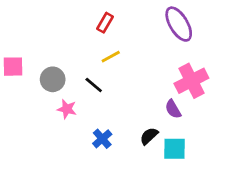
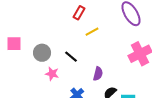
yellow line: (111, 57) -> (92, 32), moved
purple semicircle: (173, 109) -> (98, 74), moved, turned -136

